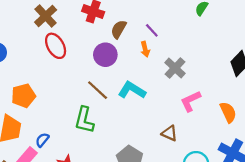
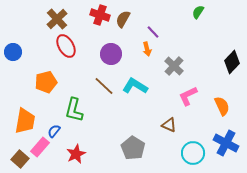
brown semicircle: (119, 29) -> (123, 19), moved
orange pentagon: (23, 96) -> (46, 82), moved
green L-shape: (84, 120) -> (74, 110), moved

